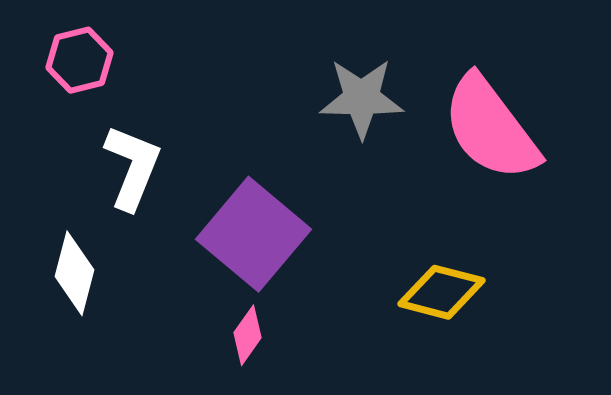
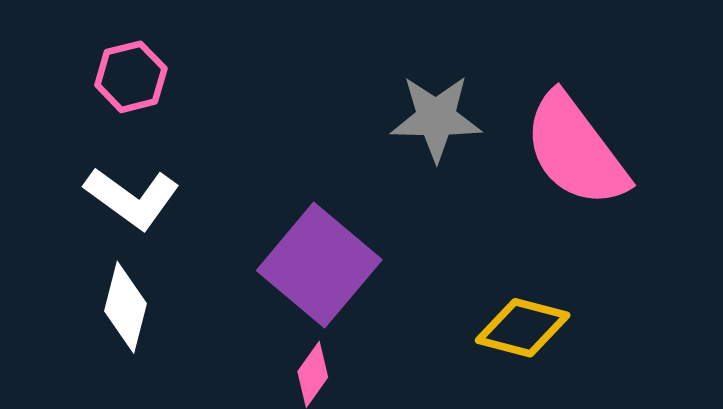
white L-shape: (132, 167) -> (132, 198), moved, turned 104

